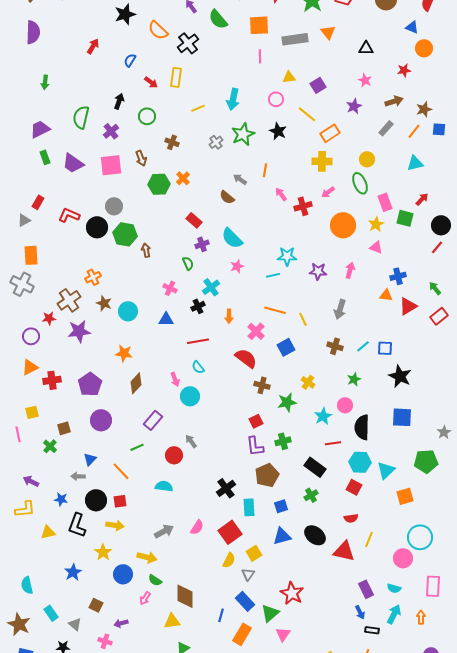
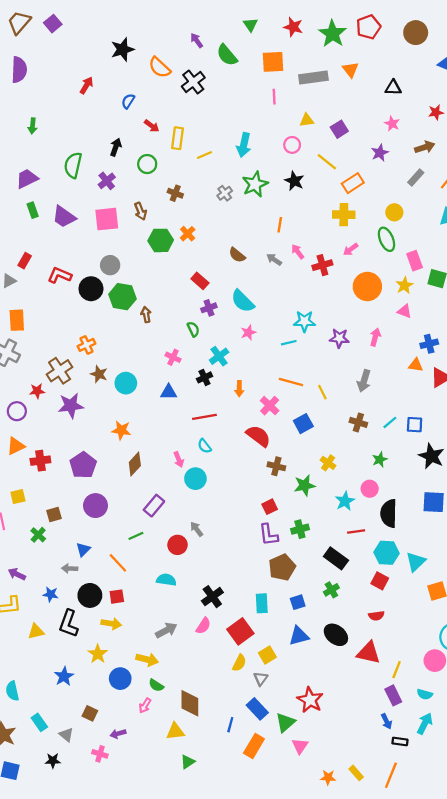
yellow rectangle: (176, 77) -> (178, 138), moved
gray arrow: (240, 179) -> (274, 260), moved
black cross: (226, 488) -> (212, 597), moved
yellow line: (369, 539) -> (397, 670), moved

